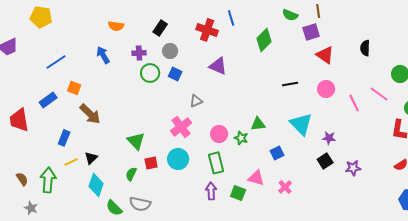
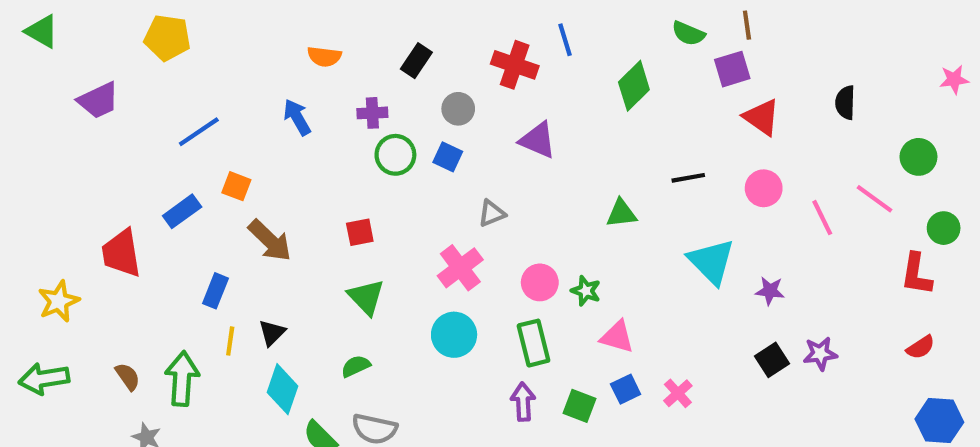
gray circle: (170, 51) -> (458, 109), moved
green triangle: (258, 124) -> (621, 213), moved
blue square: (277, 153) -> (626, 389), moved
black square: (325, 161) -> (772, 360), moved
yellow line: (71, 162) -> (230, 341), turned -56
red square: (151, 163) -> (360, 232), moved
green semicircle: (131, 174) -> (356, 366), turned 40
pink triangle: (256, 178) -> (617, 337), moved

